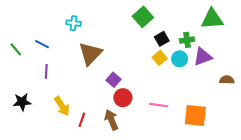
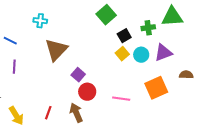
green cross: (187, 40) -> (148, 28), moved
yellow arrow: (62, 106) -> (16, 116), moved
orange square: (195, 116) -> (156, 88), moved, turned -30

